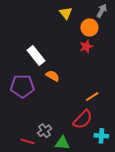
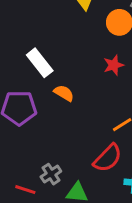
red star: (86, 46) -> (114, 65), moved

